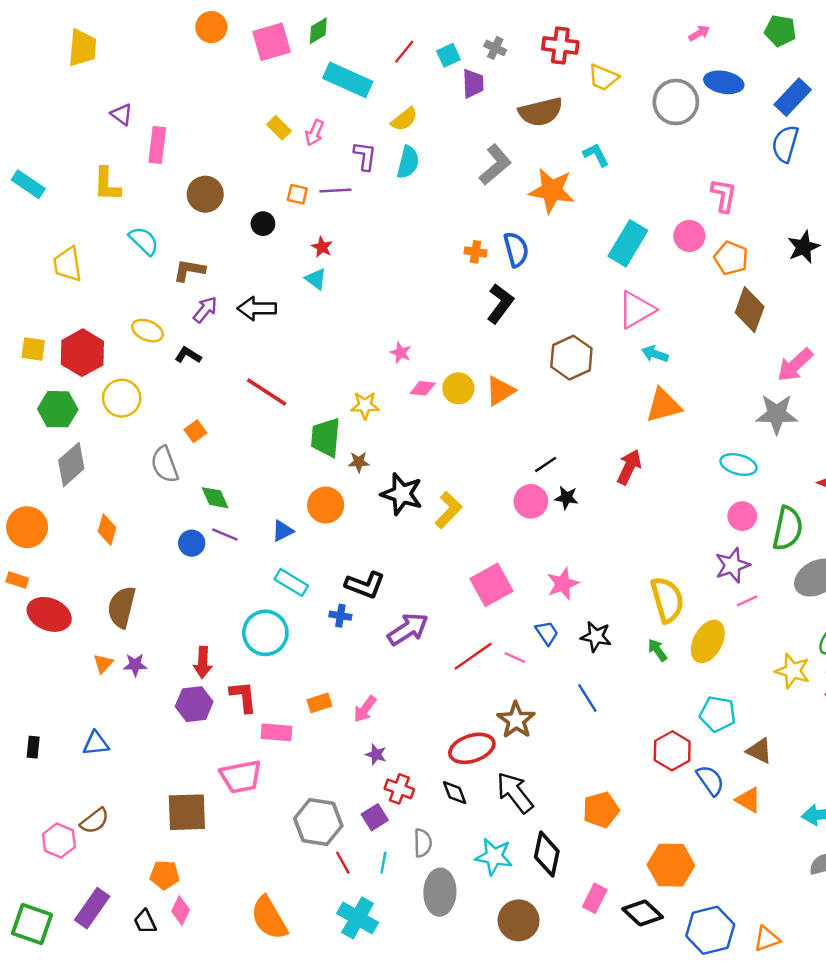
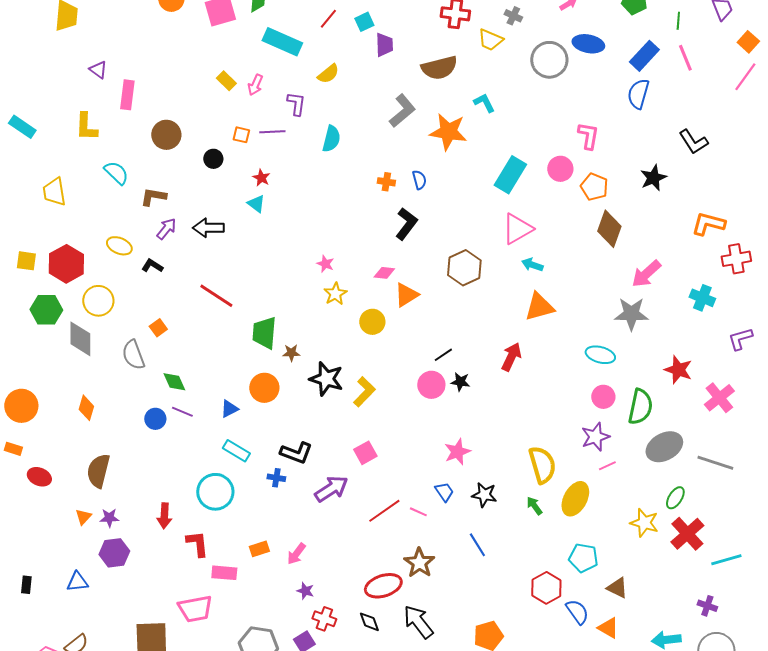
gray cross: (495, 48) -> (513, 16), moved
cyan semicircle: (408, 162) -> (331, 139), moved
blue semicircle: (516, 249) -> (419, 180), size x0.7
pink diamond: (423, 388) -> (384, 273), moved
yellow circle: (458, 388) -> (372, 322), moved
yellow star: (365, 406) -> (335, 294), moved, turned -30
gray diamond: (71, 464) -> (80, 339), moved, turned -48
pink square: (492, 585) -> (365, 453), moved, size x0.7
red ellipse: (49, 614) -> (39, 477), size x0.7
purple hexagon: (194, 704) -> (114, 553), moved

